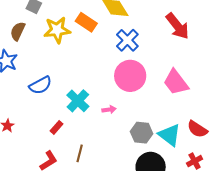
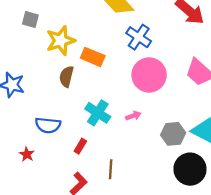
orange rectangle: (86, 22) -> (93, 57), moved
brown semicircle: (18, 31) -> (66, 76), moved
blue semicircle: (40, 85) -> (48, 125), moved, turned 45

